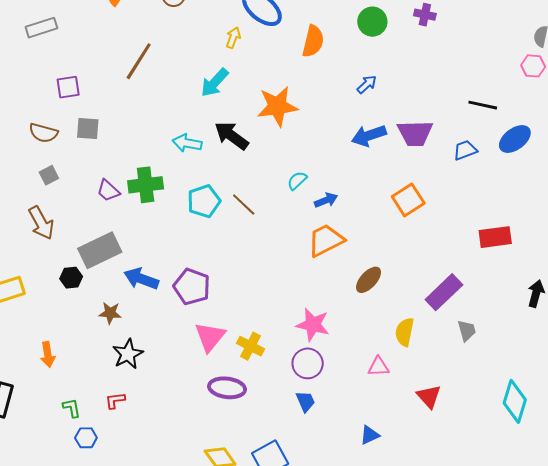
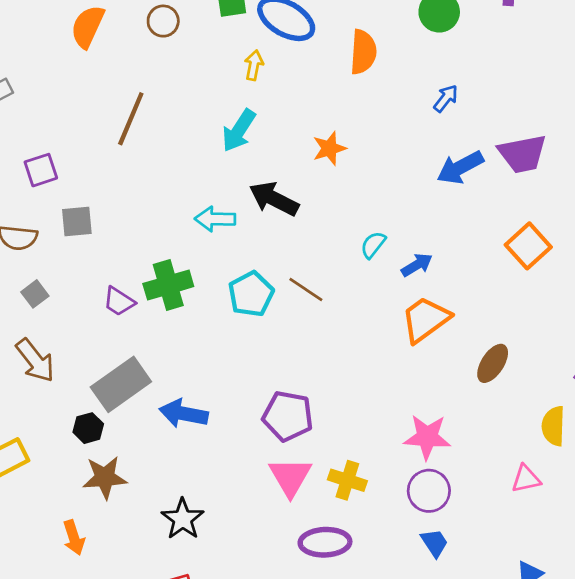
orange star: (277, 106) -> (329, 148), size x0.6
purple pentagon: (192, 287) -> (288, 416), moved
brown star: (110, 313) -> (105, 478), moved, size x1.4

